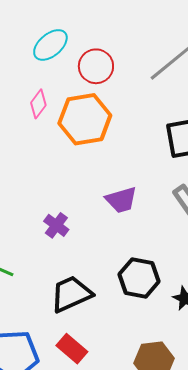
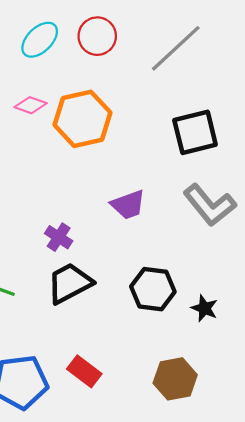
red circle: (96, 66) -> (97, 36), moved
pink diamond: (38, 104) -> (31, 105), turned 76
black trapezoid: (71, 294) -> (70, 283), moved

